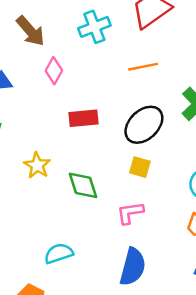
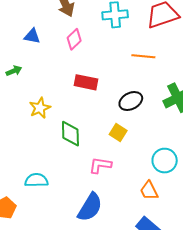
black ellipse: (144, 125) -> (131, 101), size x0.7

